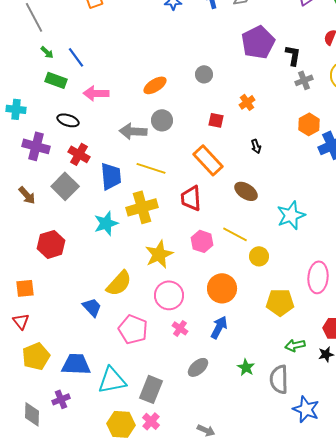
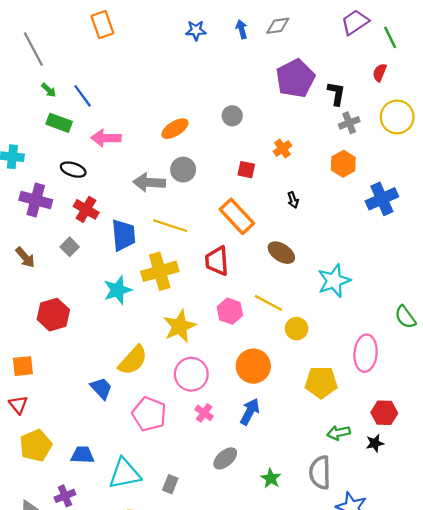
orange hexagon: (309, 124) -> (343, 164), moved
gray square: (65, 186) -> (70, 247), size x0.6
blue trapezoid: (76, 364) -> (83, 455), size x0.7
green star: (246, 367) -> (271, 478), moved
gray rectangle: (151, 389) -> (170, 484), size x0.6

